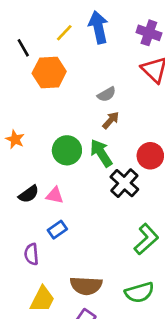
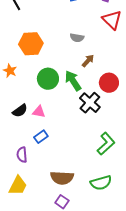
orange hexagon: (49, 72) -> (31, 44), moved
gray semicircle: (107, 94) -> (77, 38), turned 40
brown arrow: (111, 120) -> (88, 61), moved
yellow trapezoid: (42, 299) -> (18, 186), moved

